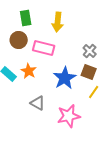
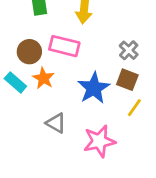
brown circle: (19, 40) -> (29, 52), moved

